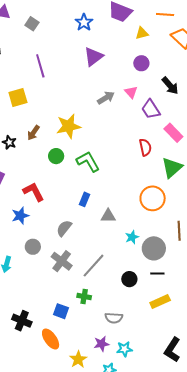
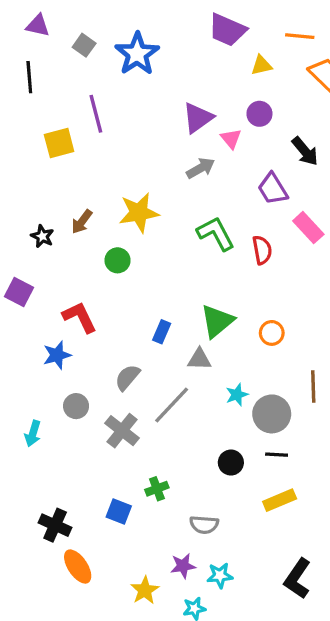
blue star: (84, 22) -> (137, 54), moved, size x1.5
purple triangle: (93, 57) -> (198, 118), moved
pink triangle: (131, 92) -> (231, 139), moved
yellow square: (18, 98) -> (59, 143), moved
green L-shape: (88, 162) -> (216, 234), moved
green triangle: (172, 168) -> (217, 321), moved
orange circle: (153, 198) -> (272, 333), size x0.6
gray line: (94, 266) -> (172, 405), moved
green cross: (84, 296) -> (157, 489), turned -32
orange ellipse: (51, 339) -> (78, 567), moved

